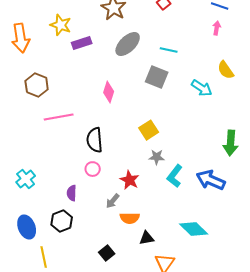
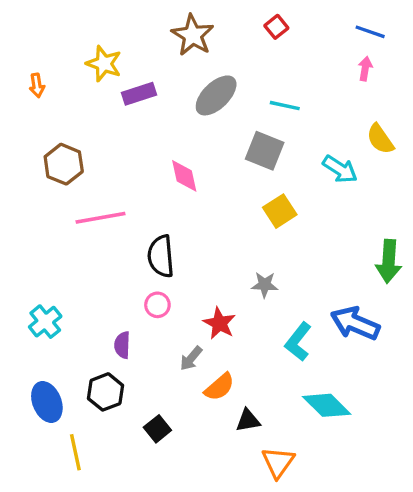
orange arrow: (21, 38) -> (37, 85), size x0.5
pink diamond: (109, 92) -> (184, 176), turned -30
yellow square: (149, 130) -> (280, 211), moved
cyan L-shape: (175, 176) -> (298, 342), moved
orange semicircle: (130, 218) -> (219, 387), turned -42
black square: (107, 253) -> (157, 429), moved

